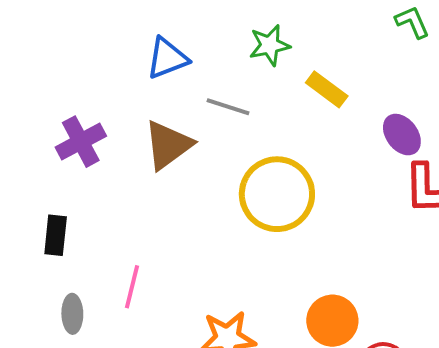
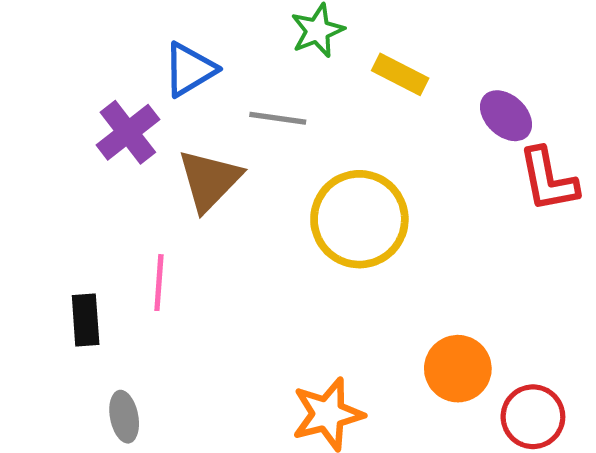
purple cross: (81, 142) -> (128, 132), moved
pink line: (132, 287) -> (159, 283), moved

